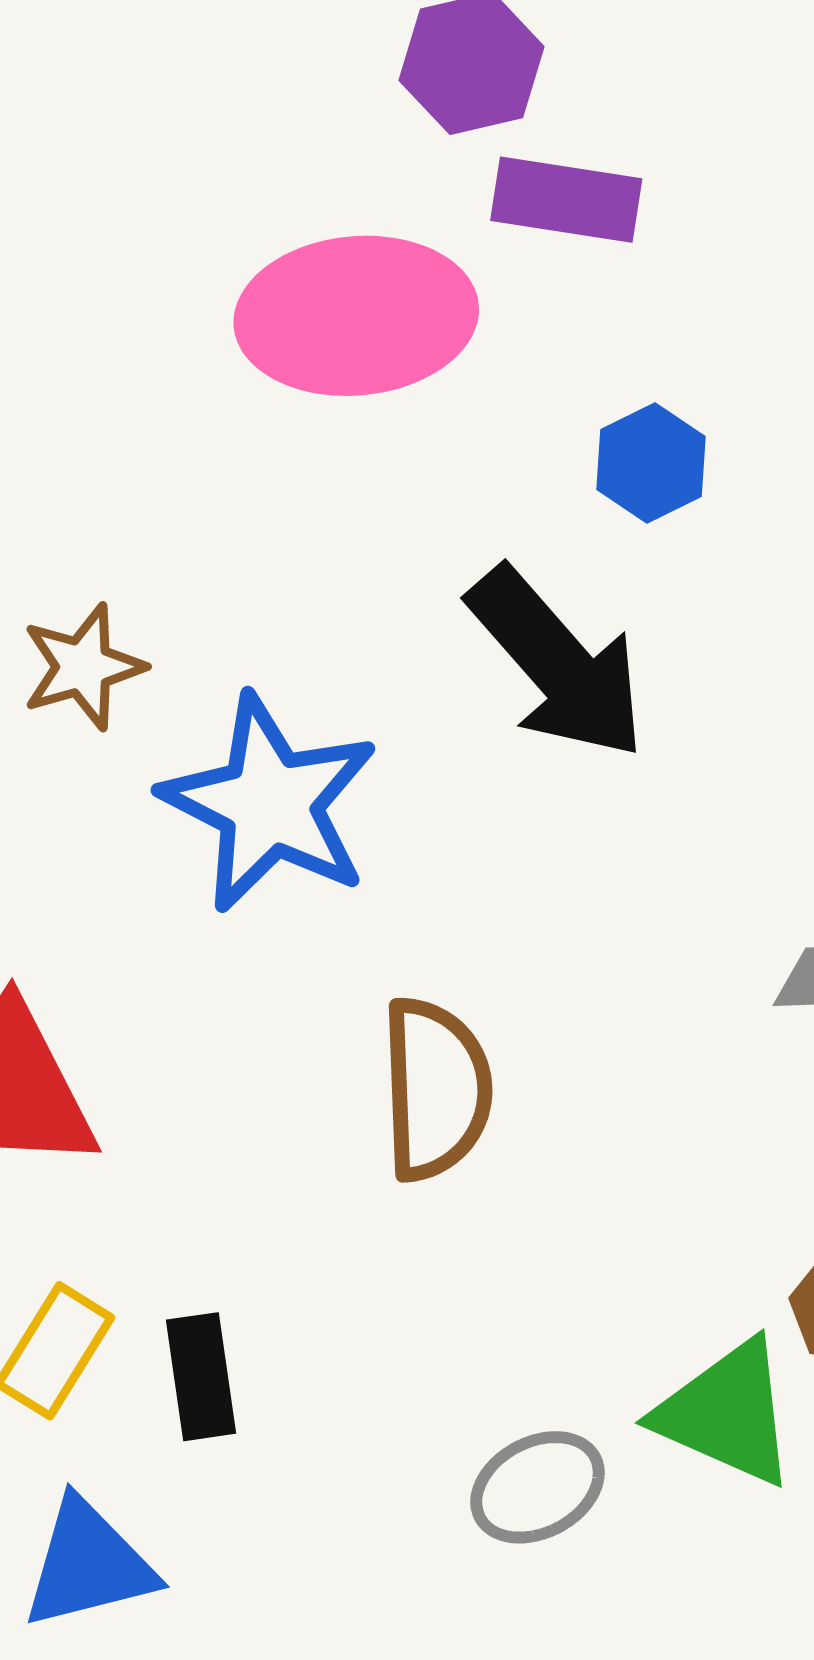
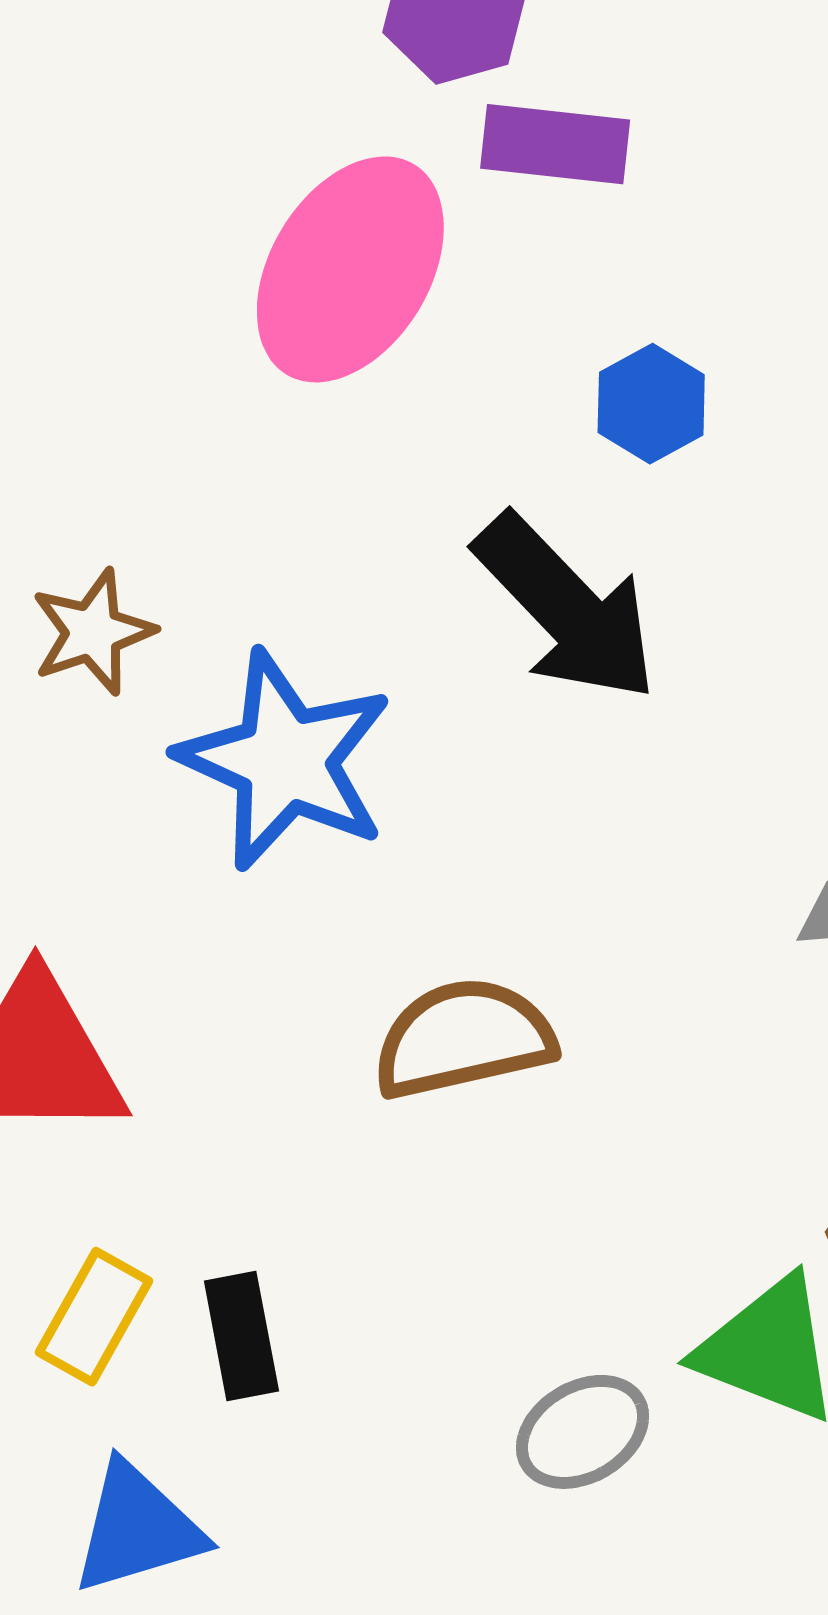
pink ellipse: (356, 316) -> (350, 269), turned -51
brown semicircle: (436, 1089) -> (463, 1038), turned -98

